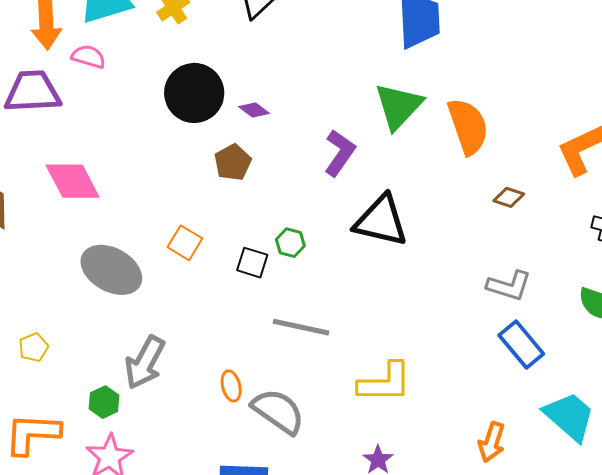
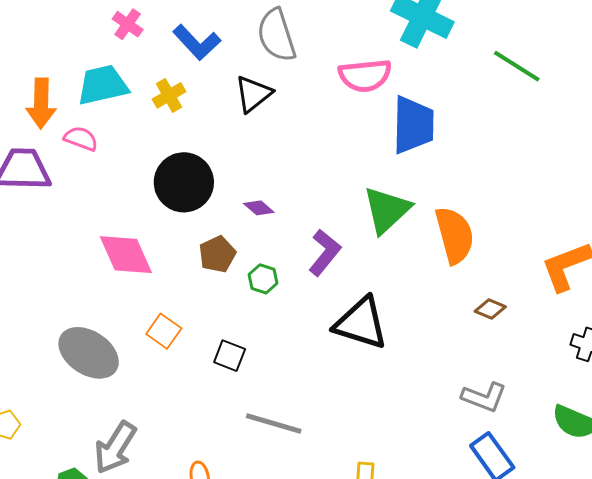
purple diamond: (254, 110) -> (259, 208), moved
pink diamond: (73, 181) -> (126, 255), moved
green hexagon: (290, 243) -> (263, 279), moved

